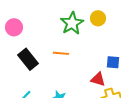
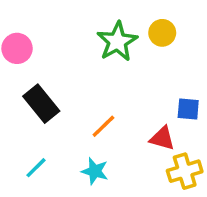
orange line: (61, 53) -> (103, 126), moved, turned -49

